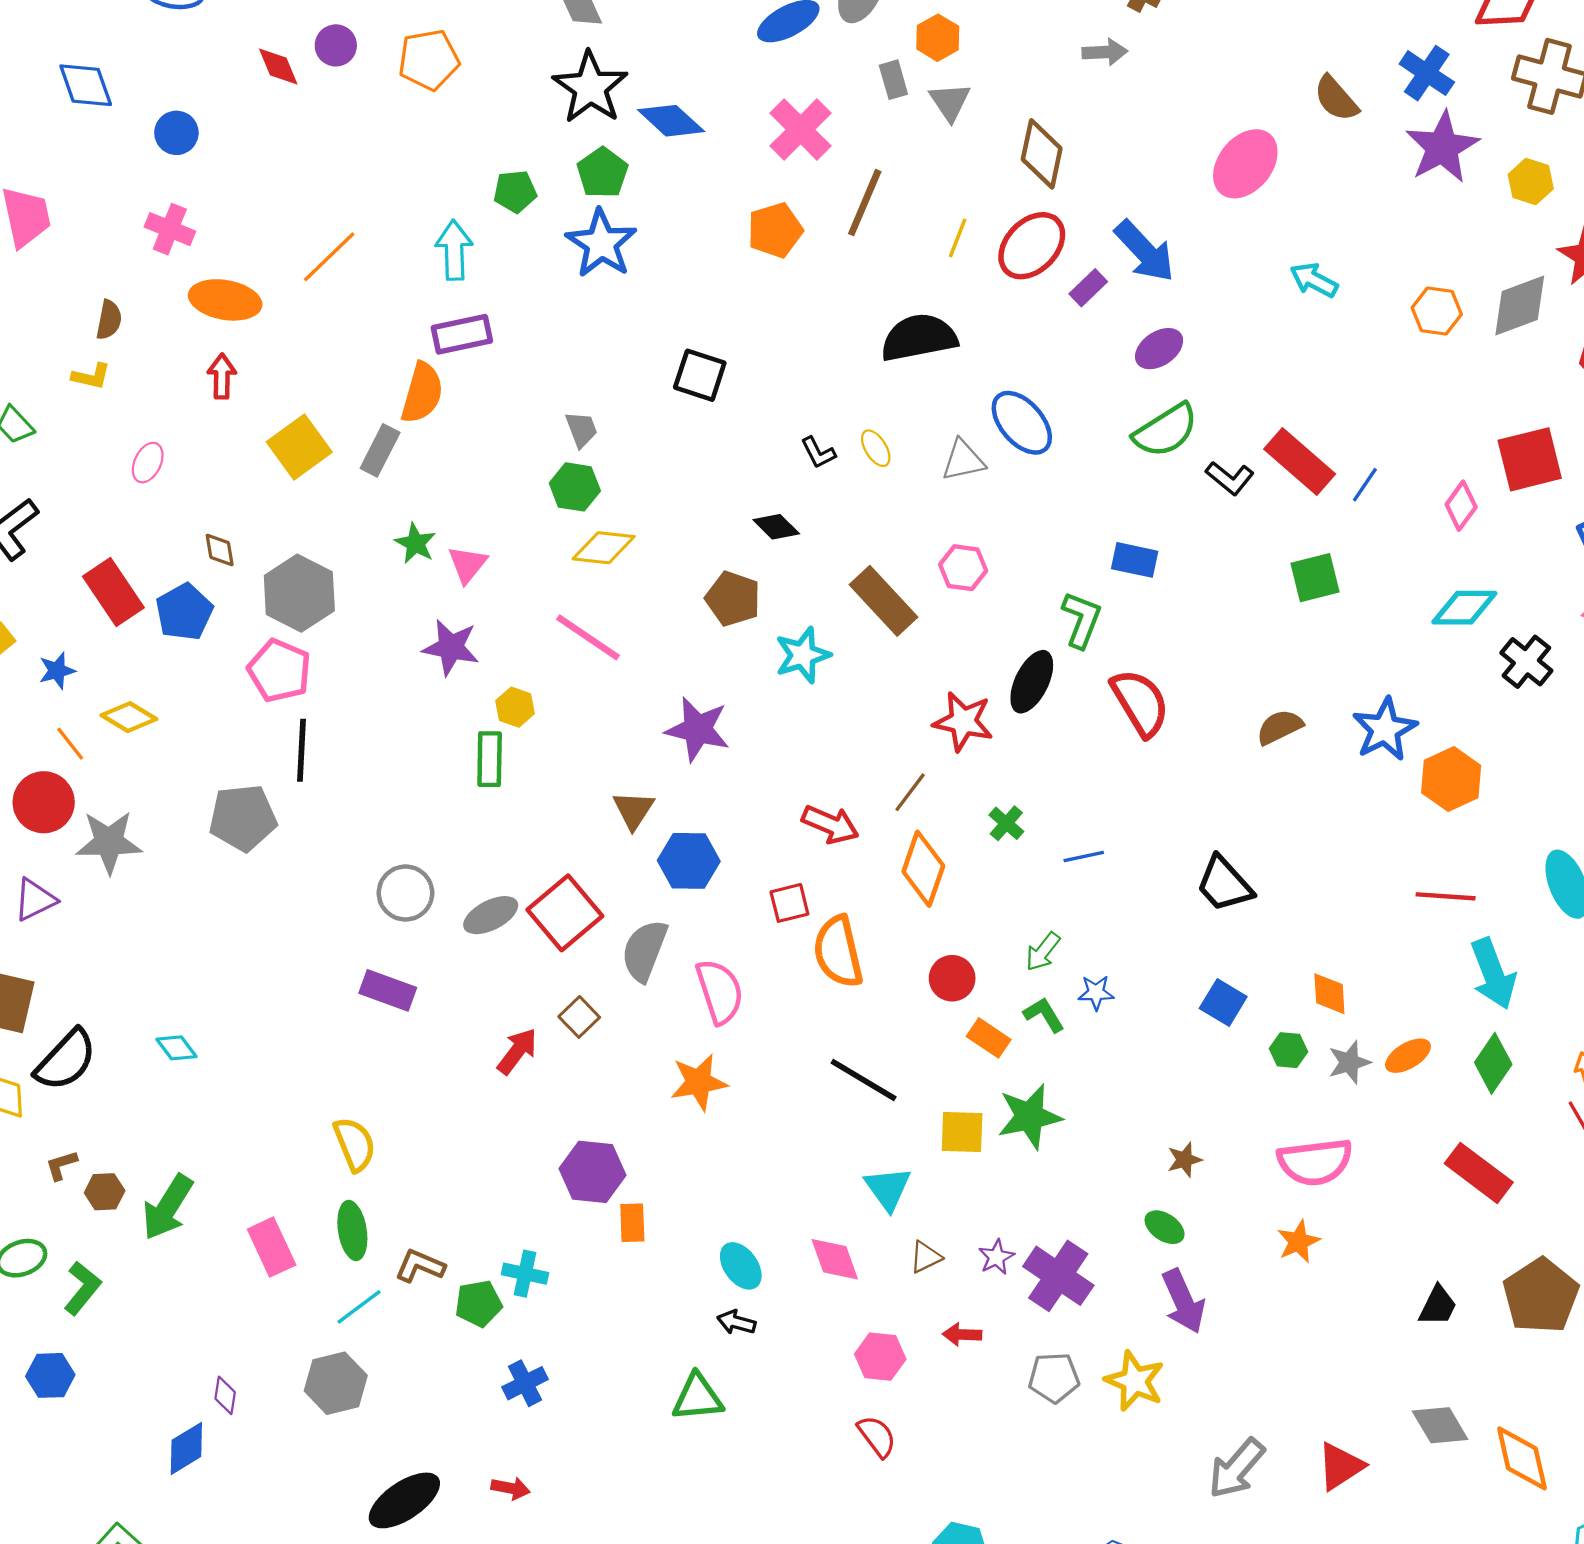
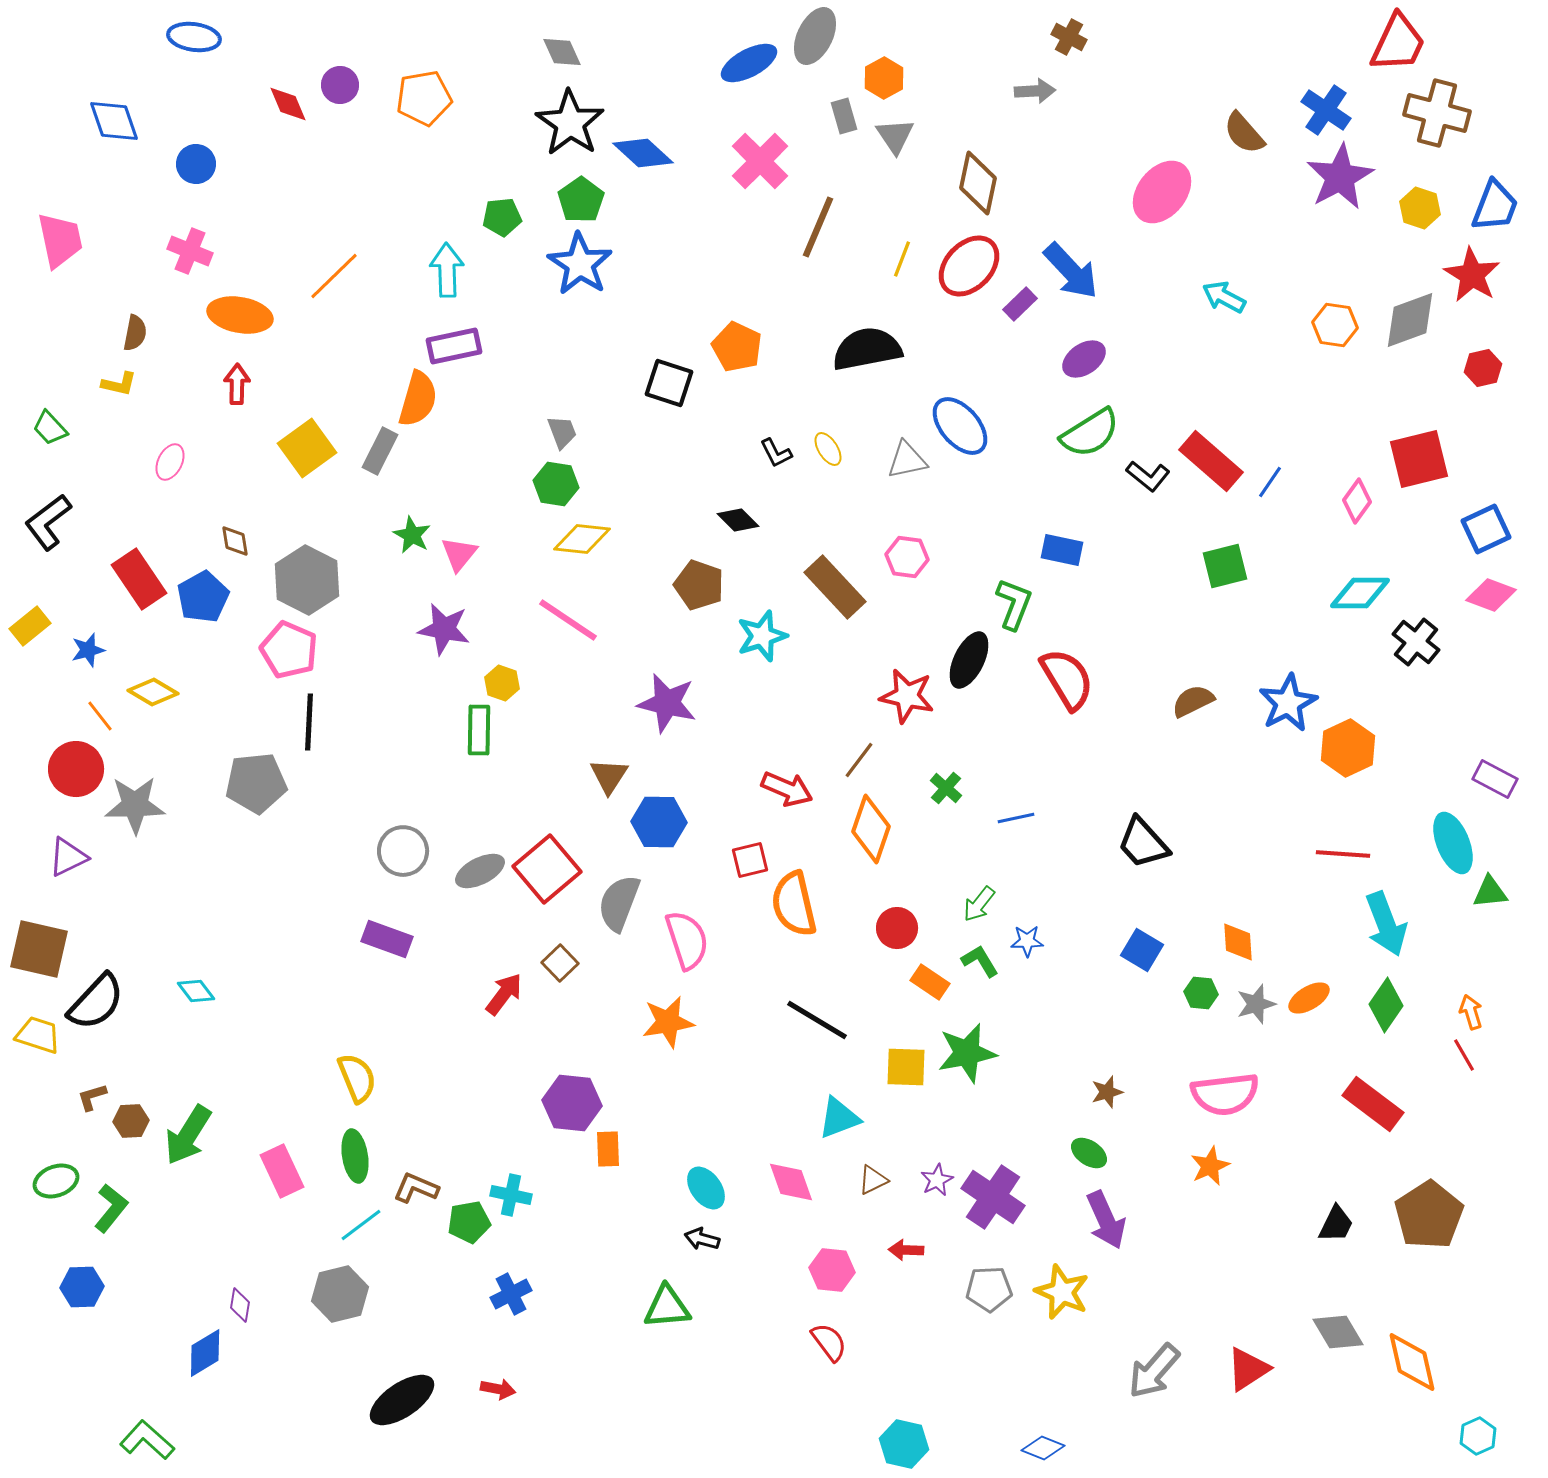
orange pentagon: (775, 230) -> (737, 347), moved, turned -30
cyan triangle: (888, 1188) -> (839, 1118), turned 45

